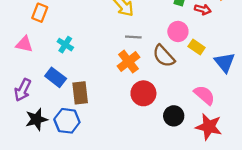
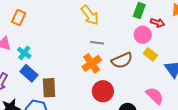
pink circle: (178, 31) -> (143, 35), moved
cyan cross: (65, 45) -> (24, 53), moved
brown semicircle: (164, 56) -> (122, 60), turned -75

